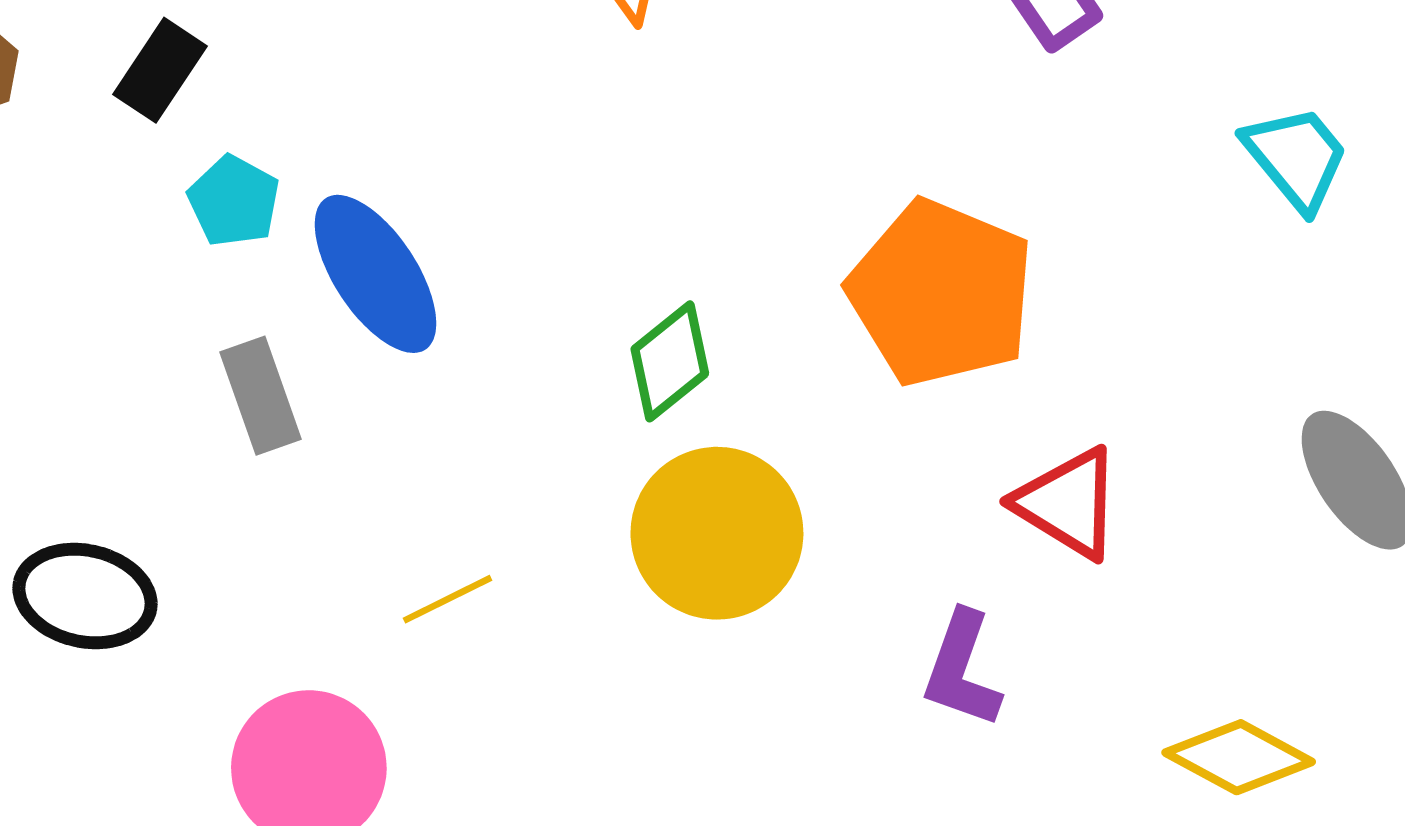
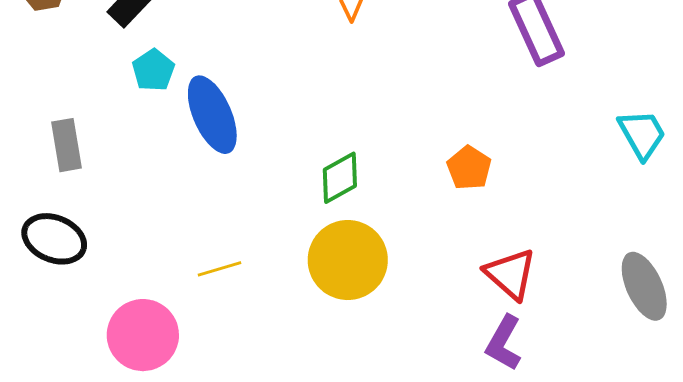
orange pentagon: (941, 293) -> (469, 168), size x0.5
gray rectangle: (260, 396) -> (66, 145), moved
purple L-shape: (962, 669) -> (504, 343), moved

